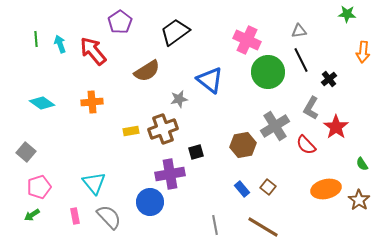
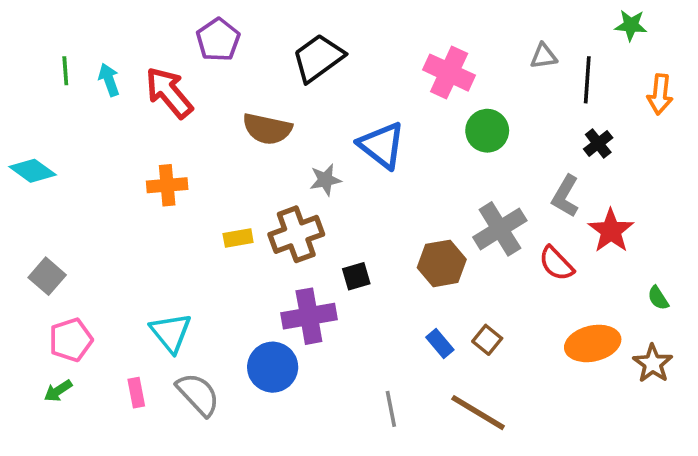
black line: (301, 60) -> (587, 80), moved, turned 30
brown semicircle: (147, 71) -> (267, 129), turned 44
green circle: (268, 72) -> (487, 131), size x0.7
cyan diamond: (42, 103) -> (33, 171), moved

